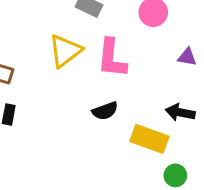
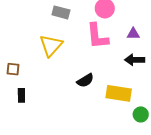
pink L-shape: (112, 58) -> (97, 36), moved
black arrow: (180, 112) -> (135, 60), moved

